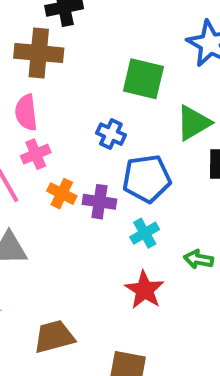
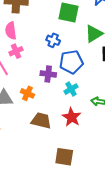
orange cross: (62, 194) -> (27, 93), moved
brown trapezoid: (54, 337) -> (41, 121), moved, turned 30

